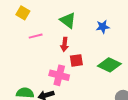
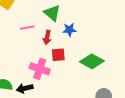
blue star: (103, 27) -> (69, 30), moved
pink line: (36, 36) -> (27, 28), moved

